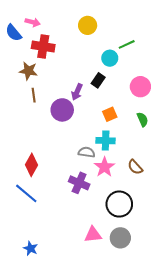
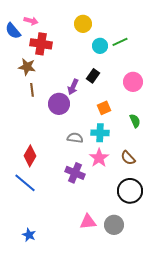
cyan circle: (110, 58) -> (100, 46), moved
green semicircle: (143, 119) -> (135, 121), moved
gray semicircle: (87, 152) -> (75, 138), moved
black circle: (119, 204) -> (130, 191), moved

